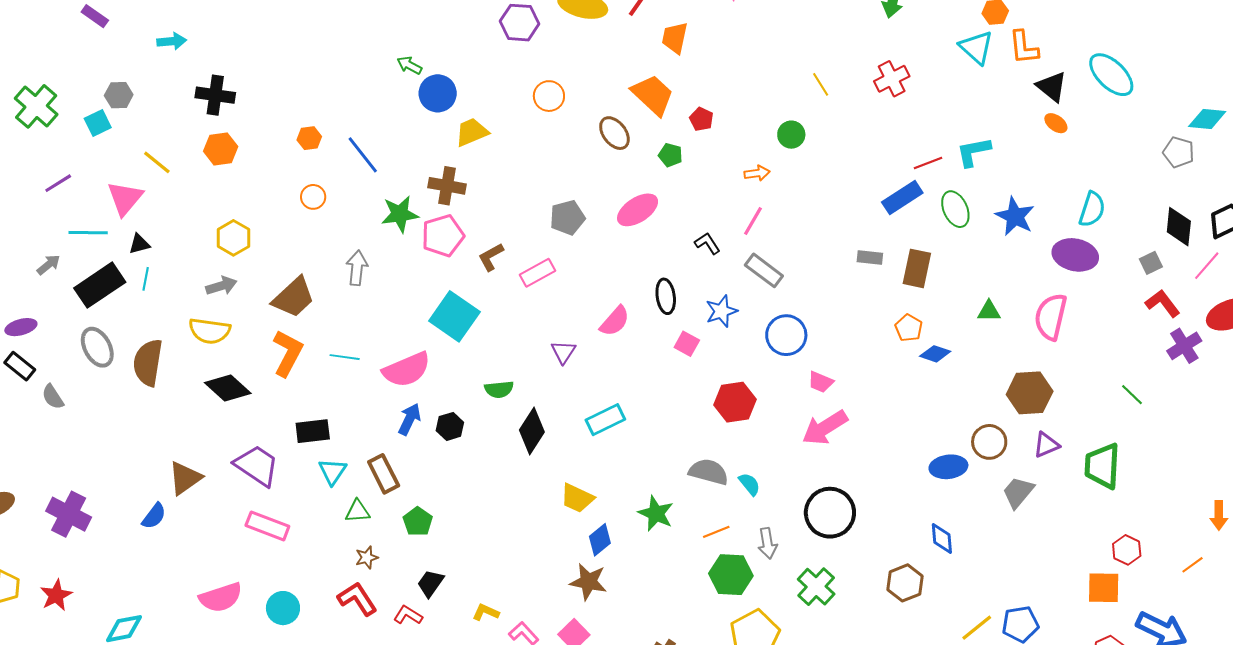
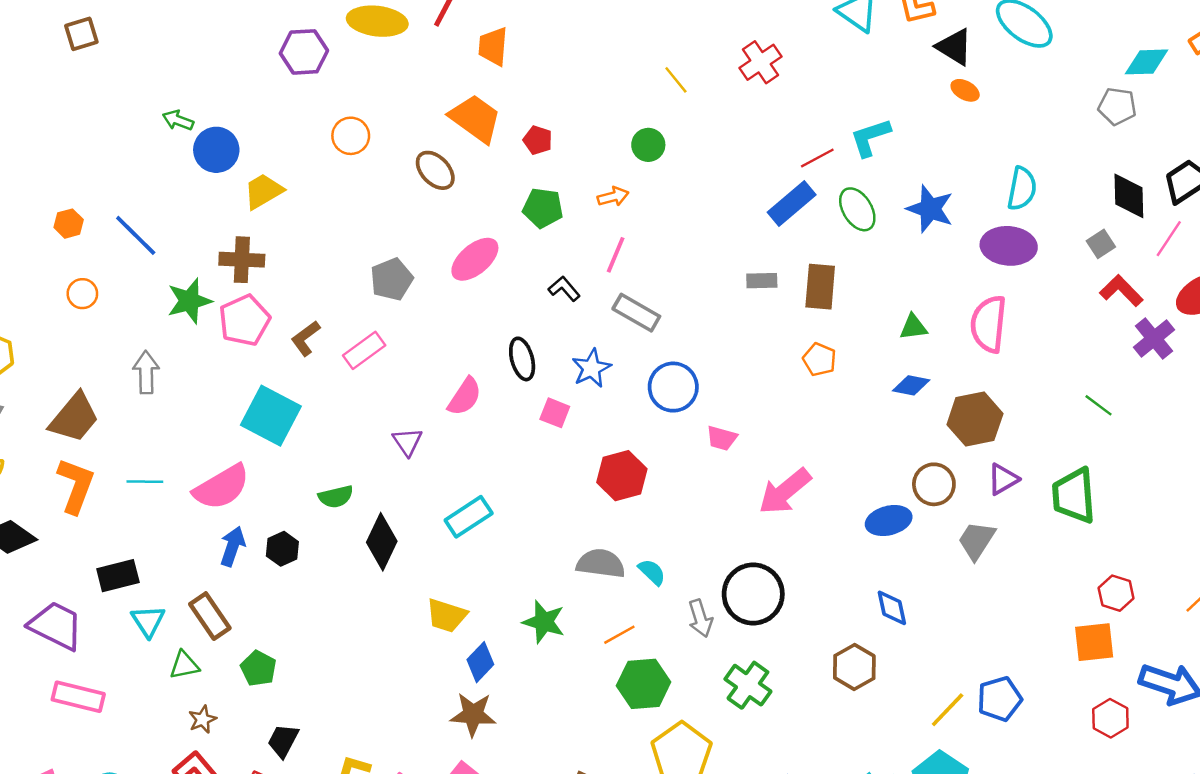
green pentagon: (670, 155) -> (543, 208), moved, size x1.4
blue diamond: (935, 354) -> (911, 385), moved
pink arrow: (825, 428) -> (785, 491), moved
gray arrow: (767, 543) -> (700, 618), moved

